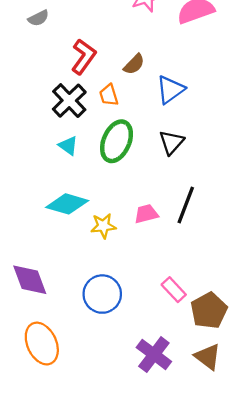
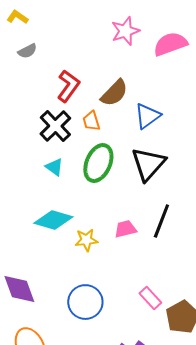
brown semicircle: (134, 64) -> (114, 93), size x1.4
black triangle: (171, 142) -> (148, 164), size x1.5

